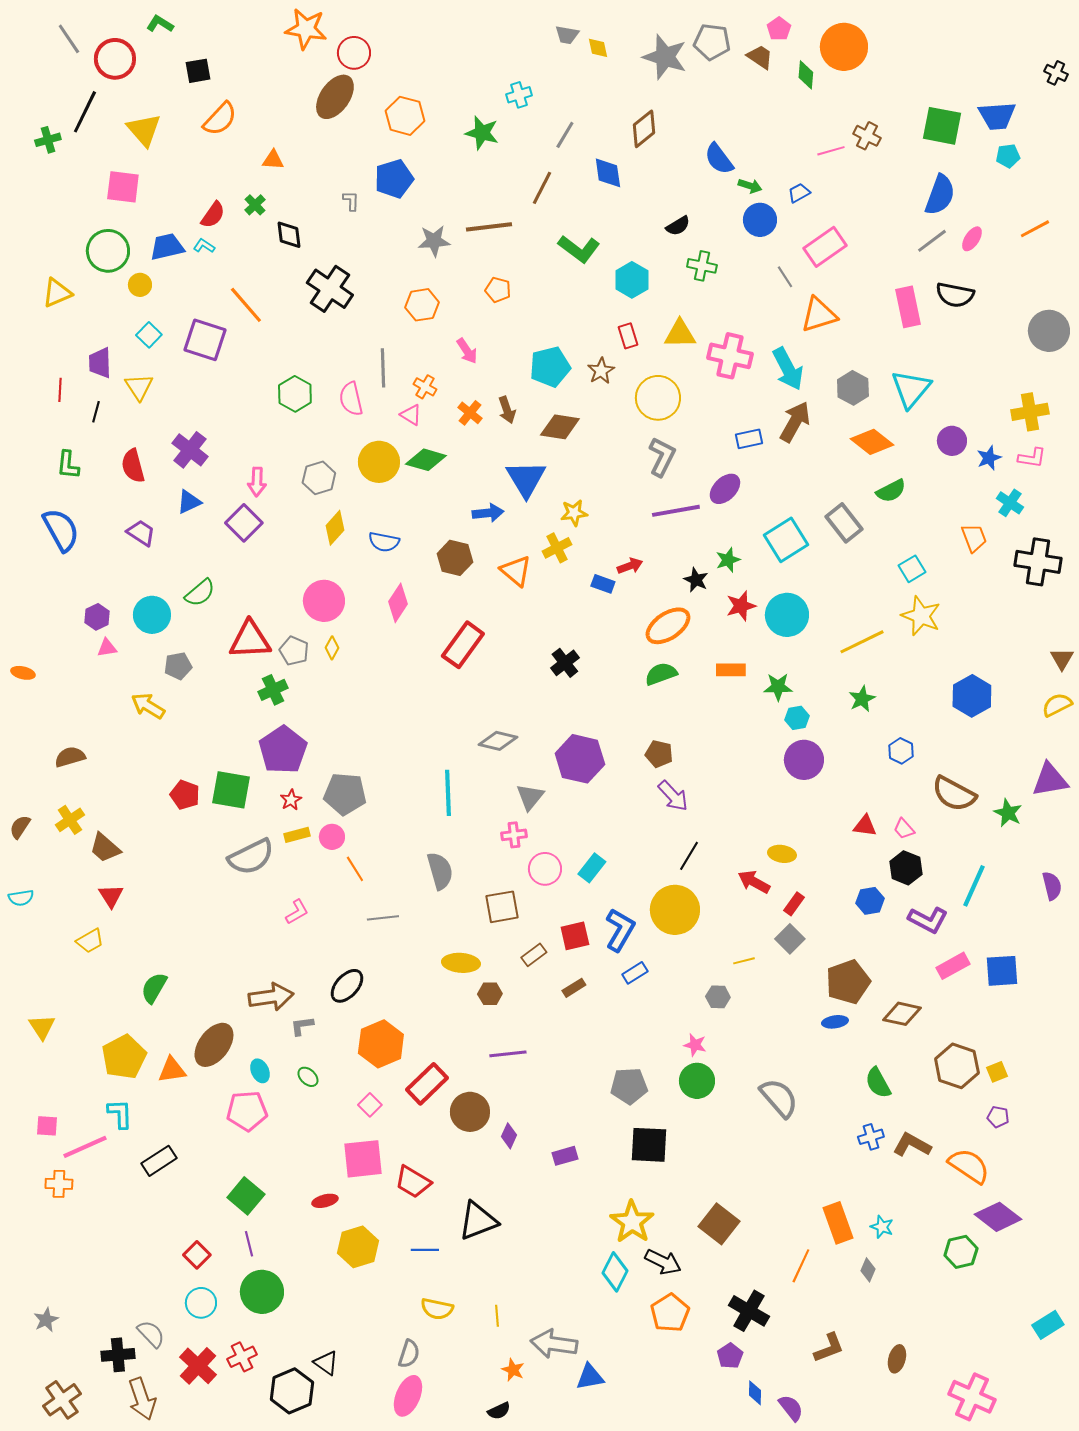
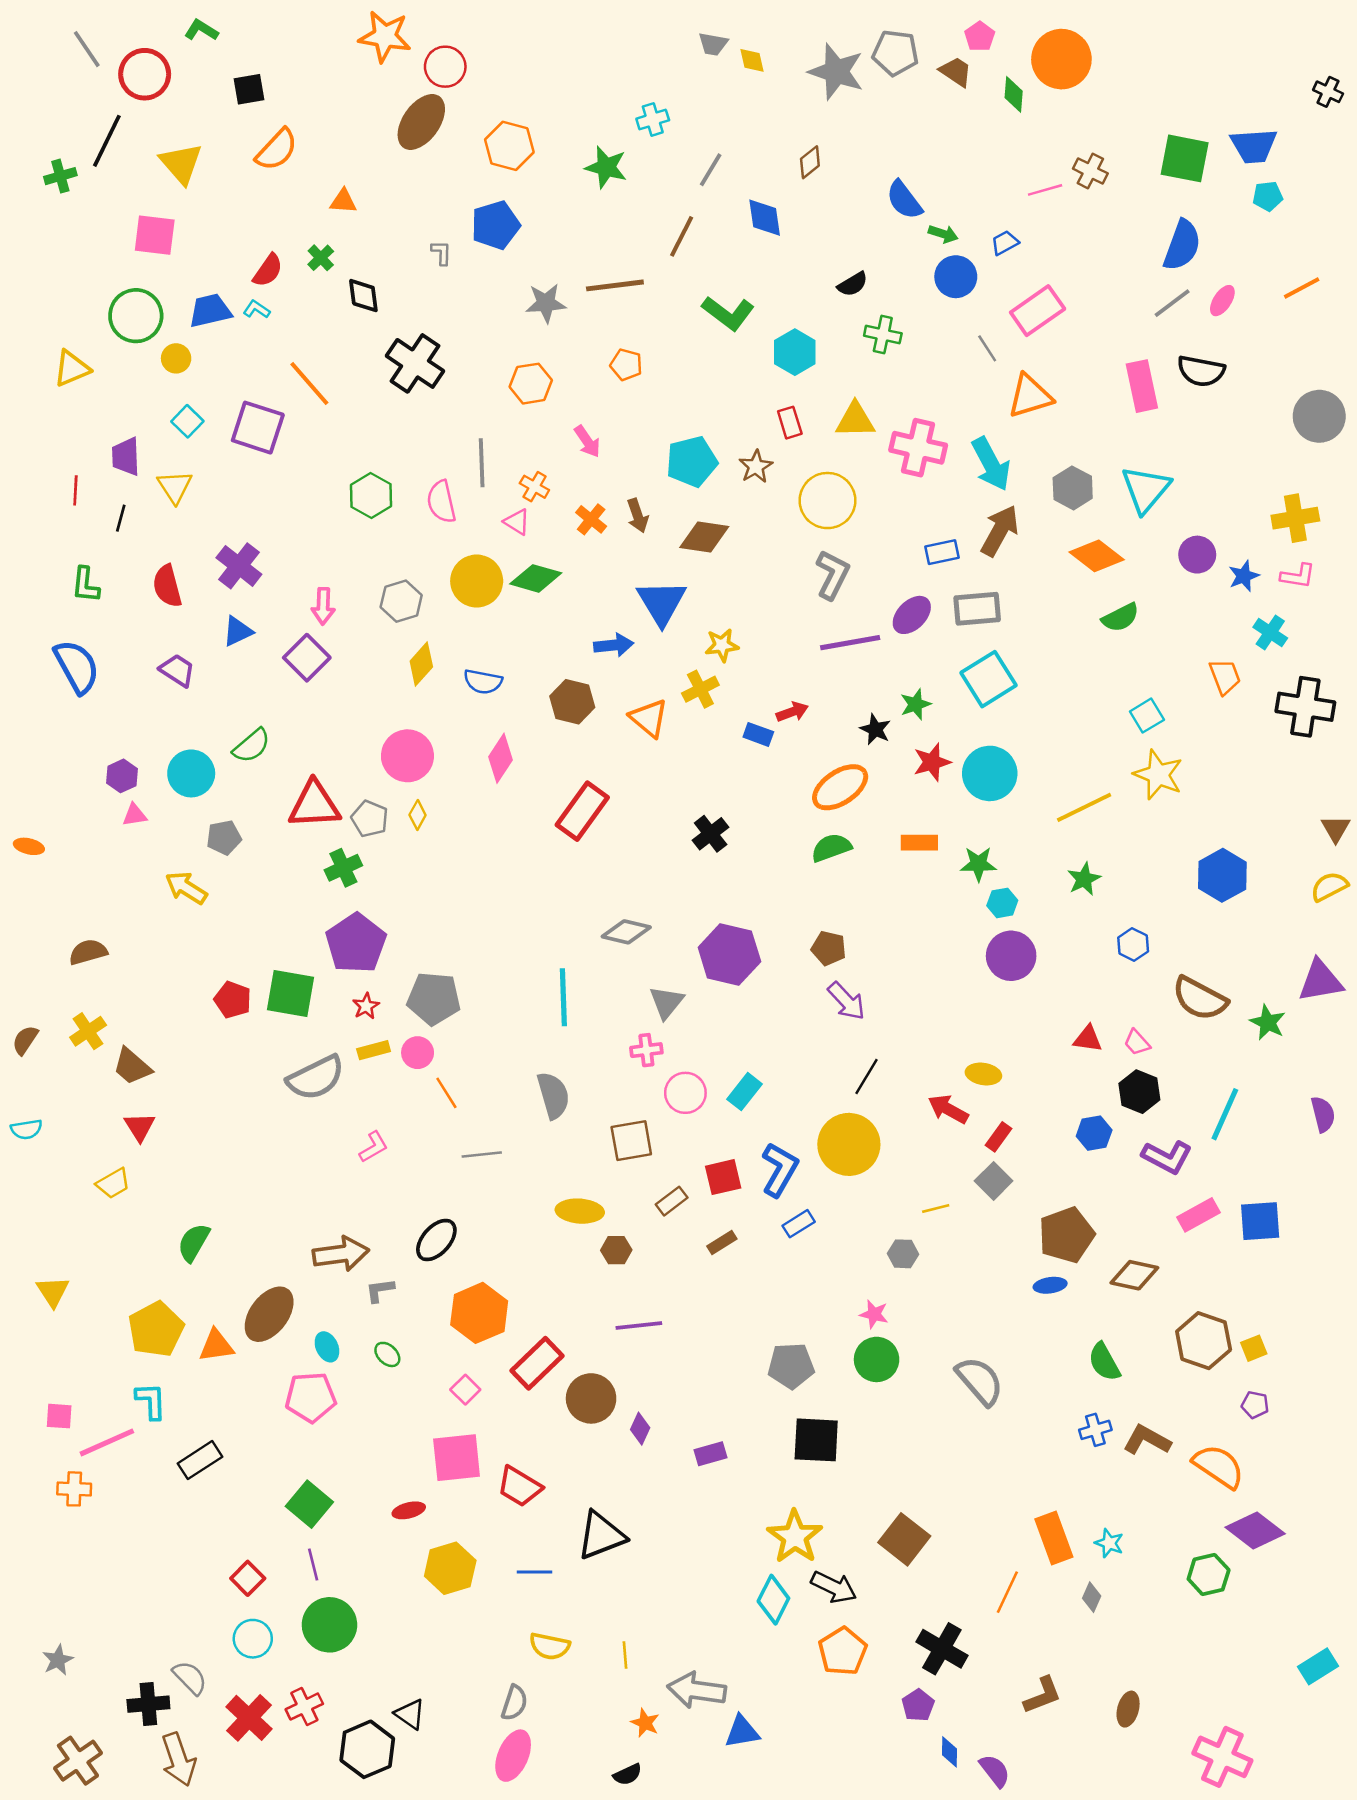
brown diamond: (644, 129) -> (810, 162), size x0.7
gray rectangle: (844, 523) -> (977, 609), moved, turned -57

